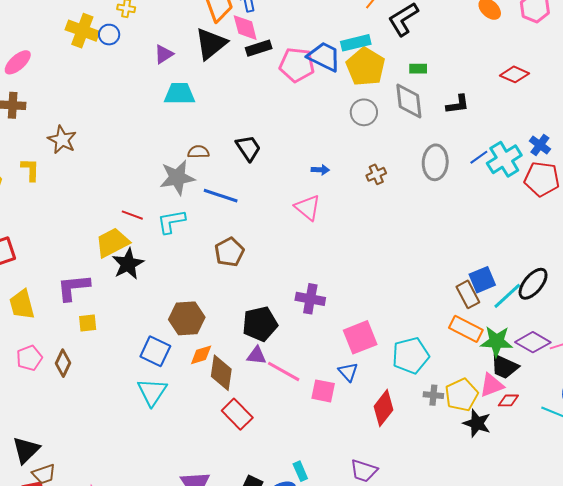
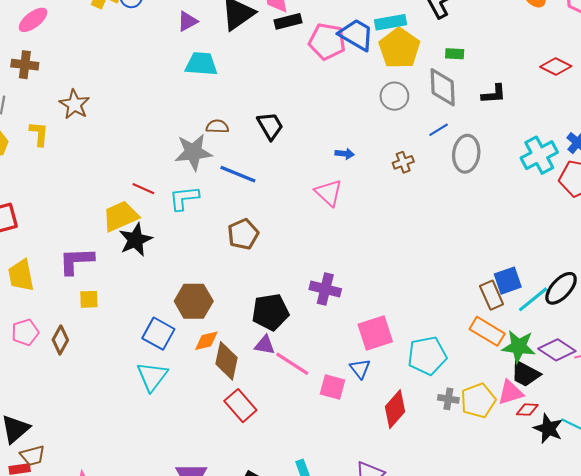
blue line: (479, 157) -> (439, 130), moved
black star: (477, 423) -> (548, 429), moved

